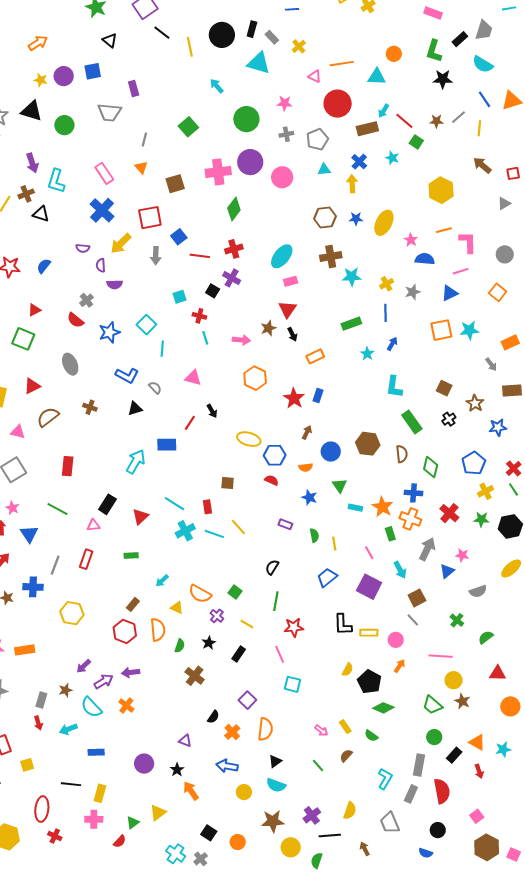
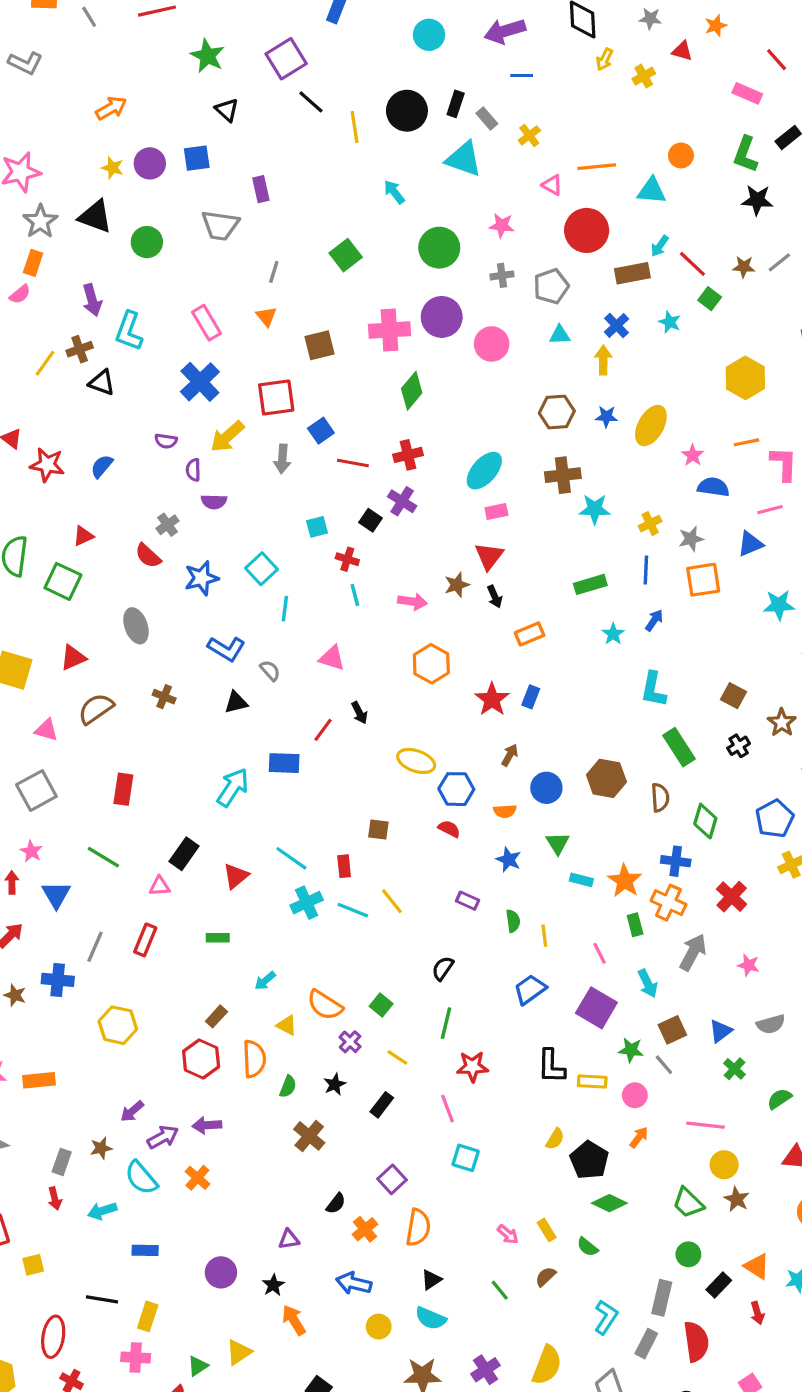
orange square: (441, 330) -> (703, 580), moved
green star: (481, 519) -> (631, 1050), moved
blue triangle: (447, 571) -> (721, 1031), moved
purple triangle: (185, 741) -> (289, 1239), turned -32
yellow semicircle: (350, 811) -> (547, 1365), size x1.4

